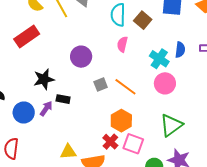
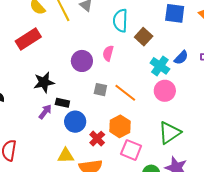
brown square: (143, 20) -> (144, 37), moved
pink semicircle: (122, 44) -> (108, 53), moved
blue semicircle: (180, 50) -> (181, 58), turned 35
gray square: (101, 84) -> (100, 90), turned 32
blue circle: (24, 113) -> (75, 122), moved
red cross: (110, 142) -> (97, 139), moved

